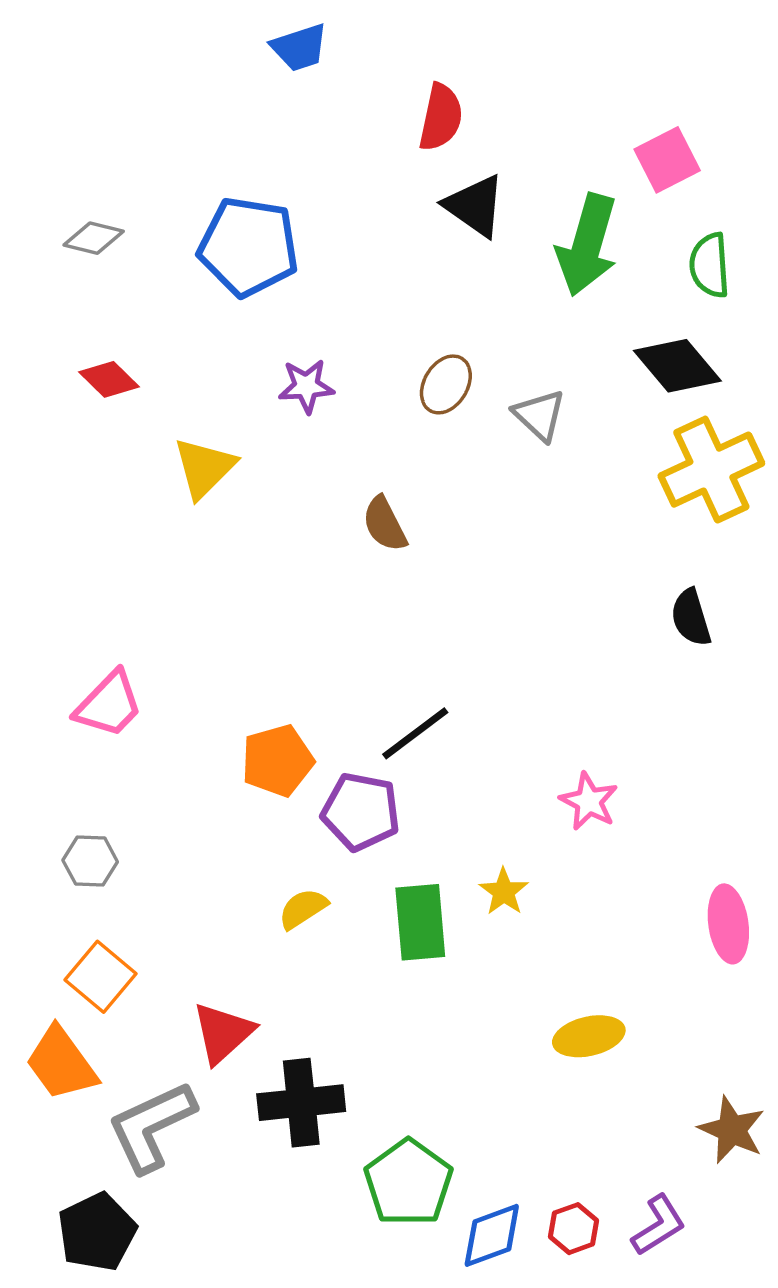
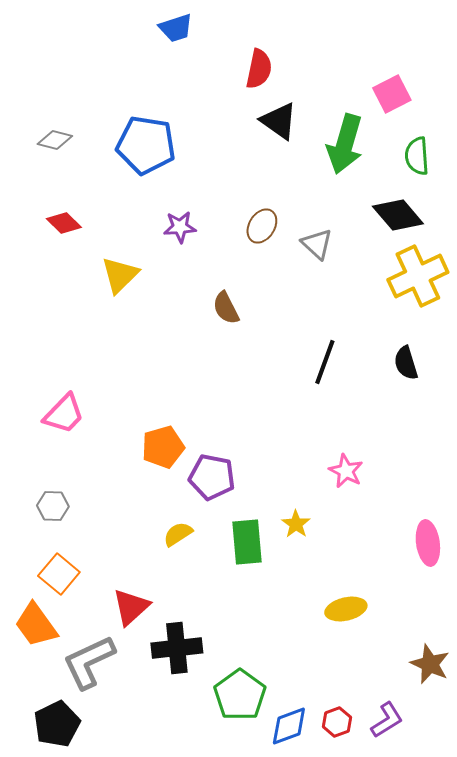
black line: (415, 733) -> (325, 362), moved, turned -33

